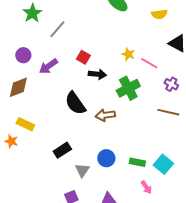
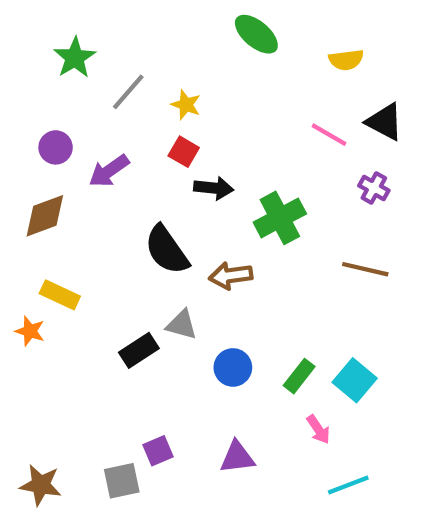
yellow star: (128, 54) -> (186, 105), moved
pink line: (149, 63) -> (329, 135), moved
purple cross: (171, 84) -> (374, 188), moved
green rectangle: (137, 162) -> (299, 376), turned -63
gray triangle: (82, 170) -> (182, 325), moved, turned -49

